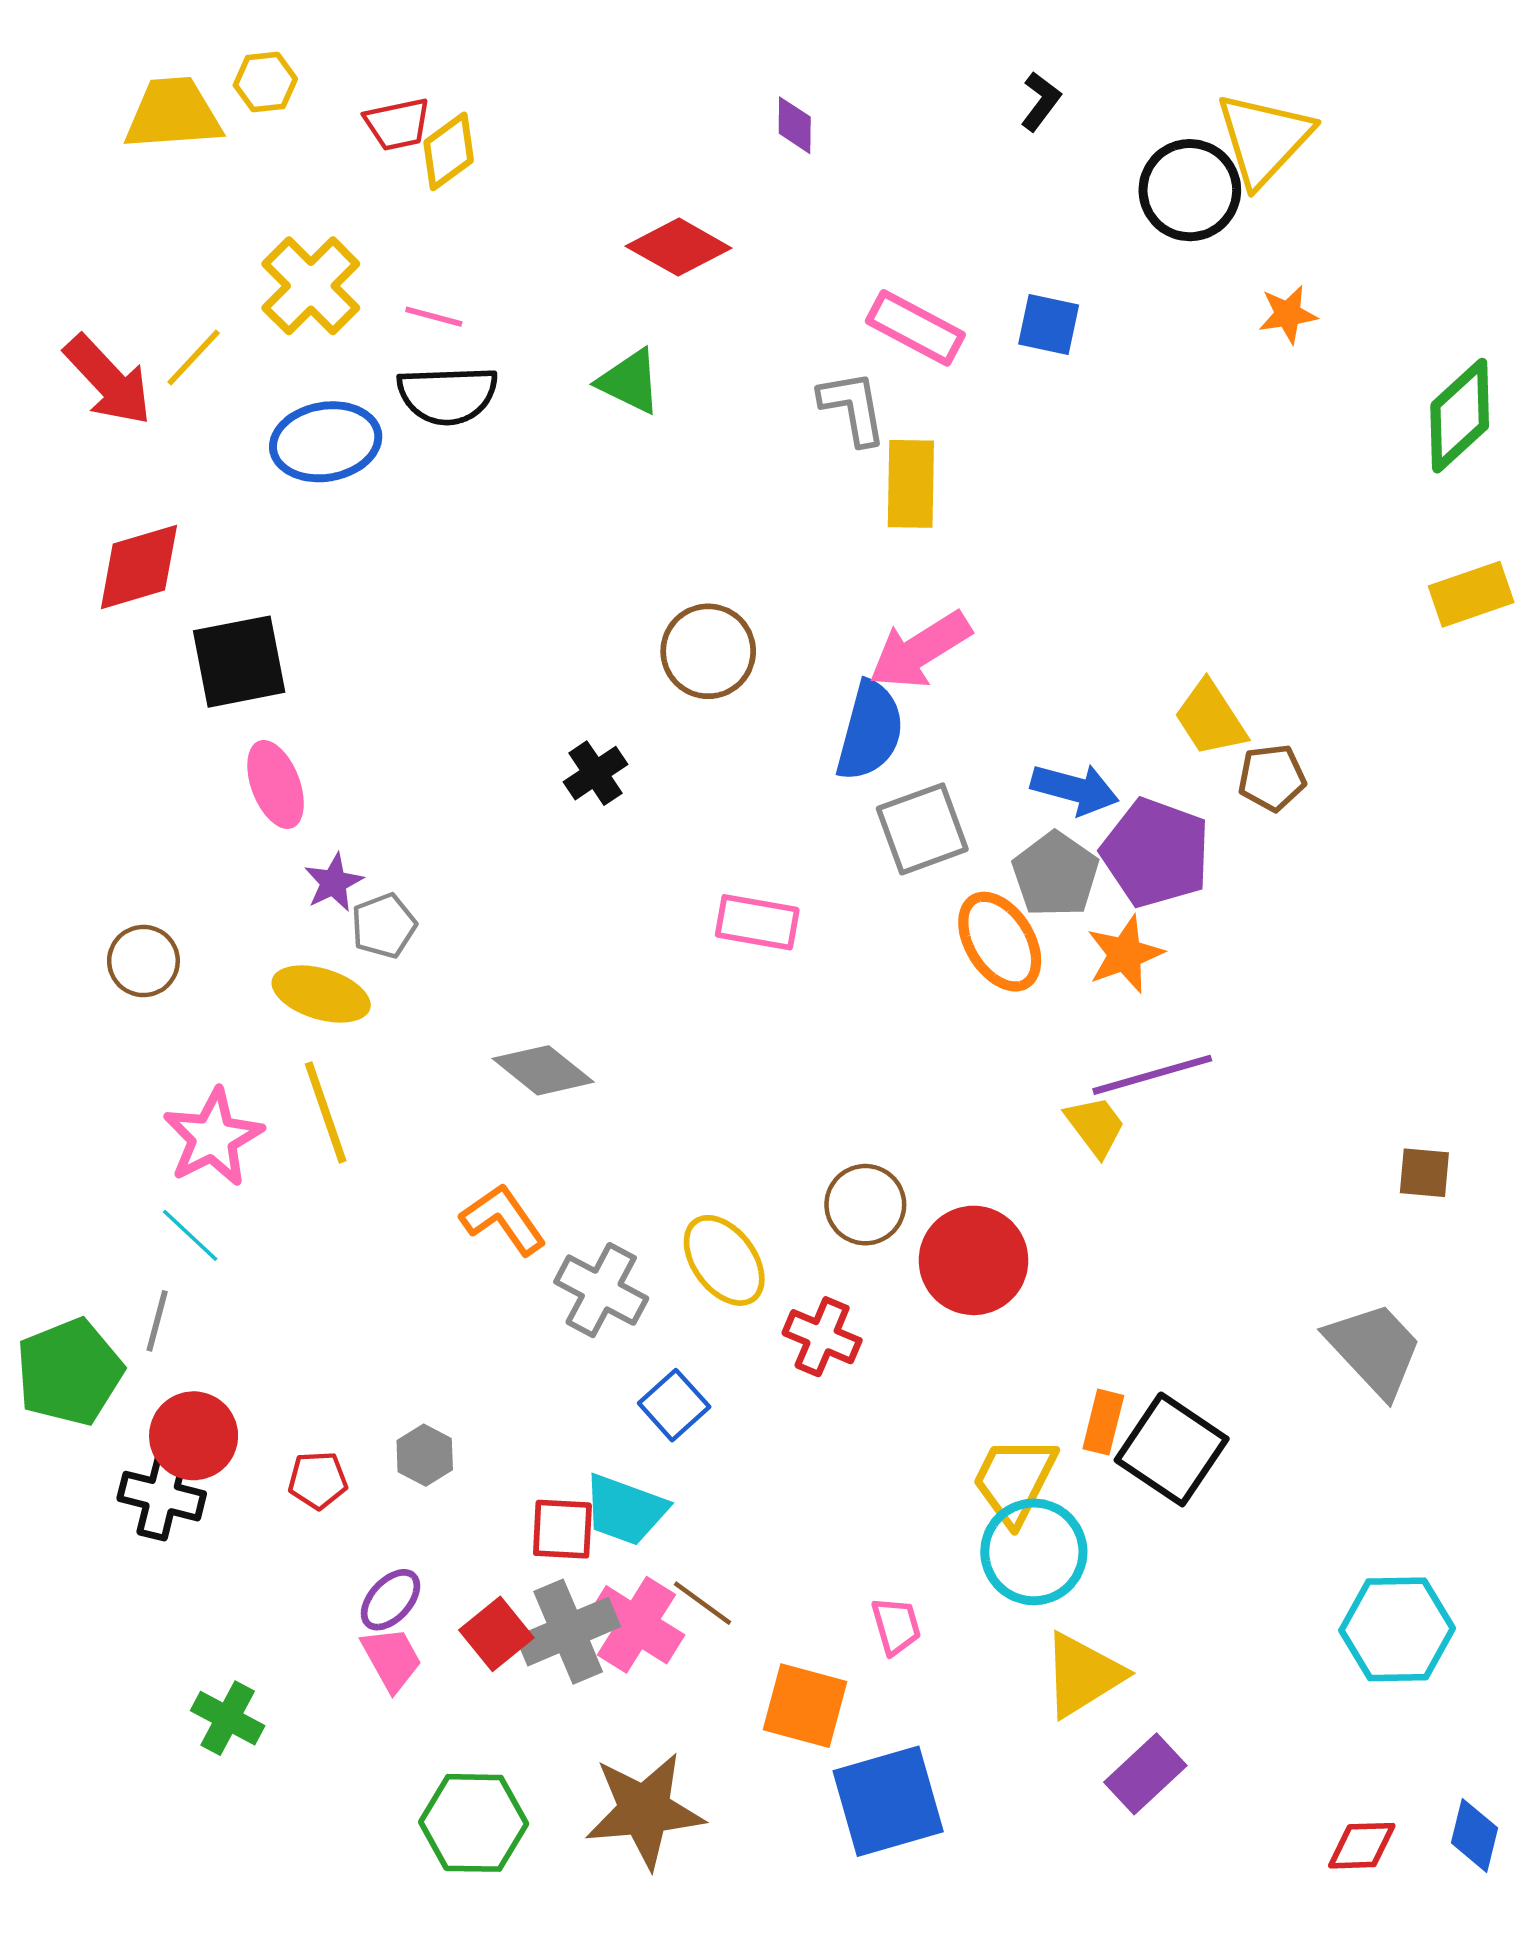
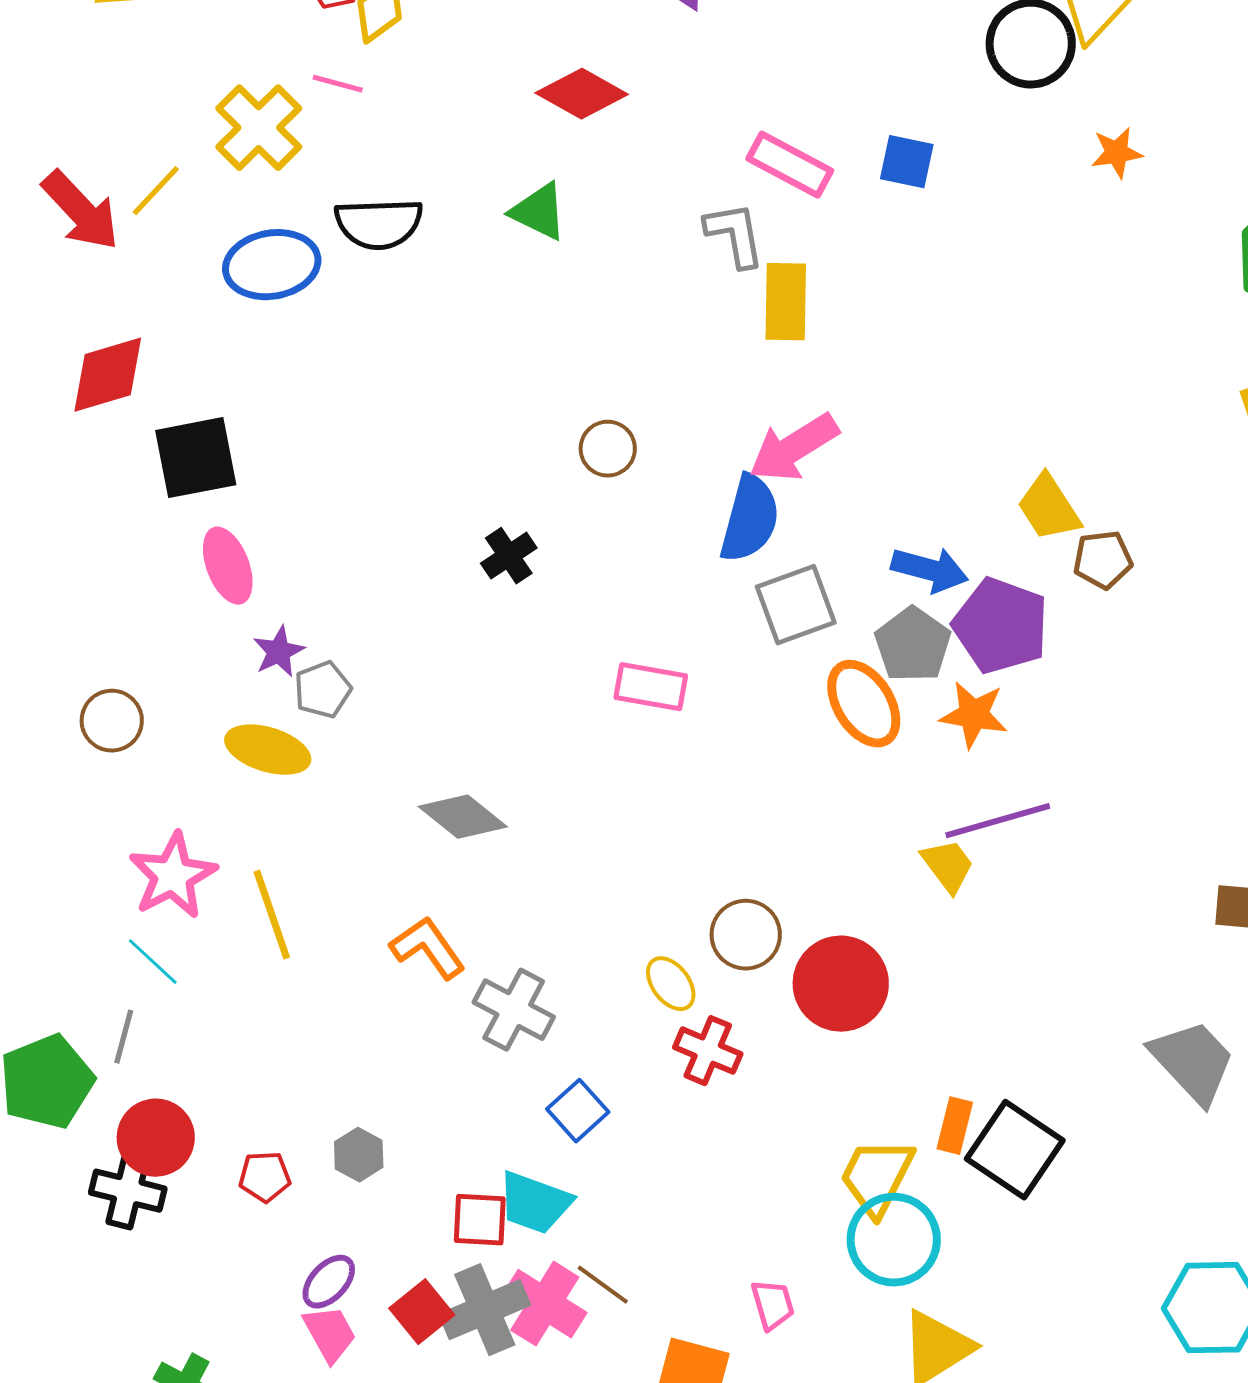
pink line: (434, 317) -> (338, 84), moved
brown circle: (708, 651) -> (608, 449), size x0.7
orange star: (1125, 954) -> (974, 715), turned 30
yellow line: (326, 1112) -> (272, 915), moved
yellow ellipse: (724, 1260) -> (671, 984), moved, size x0.7

